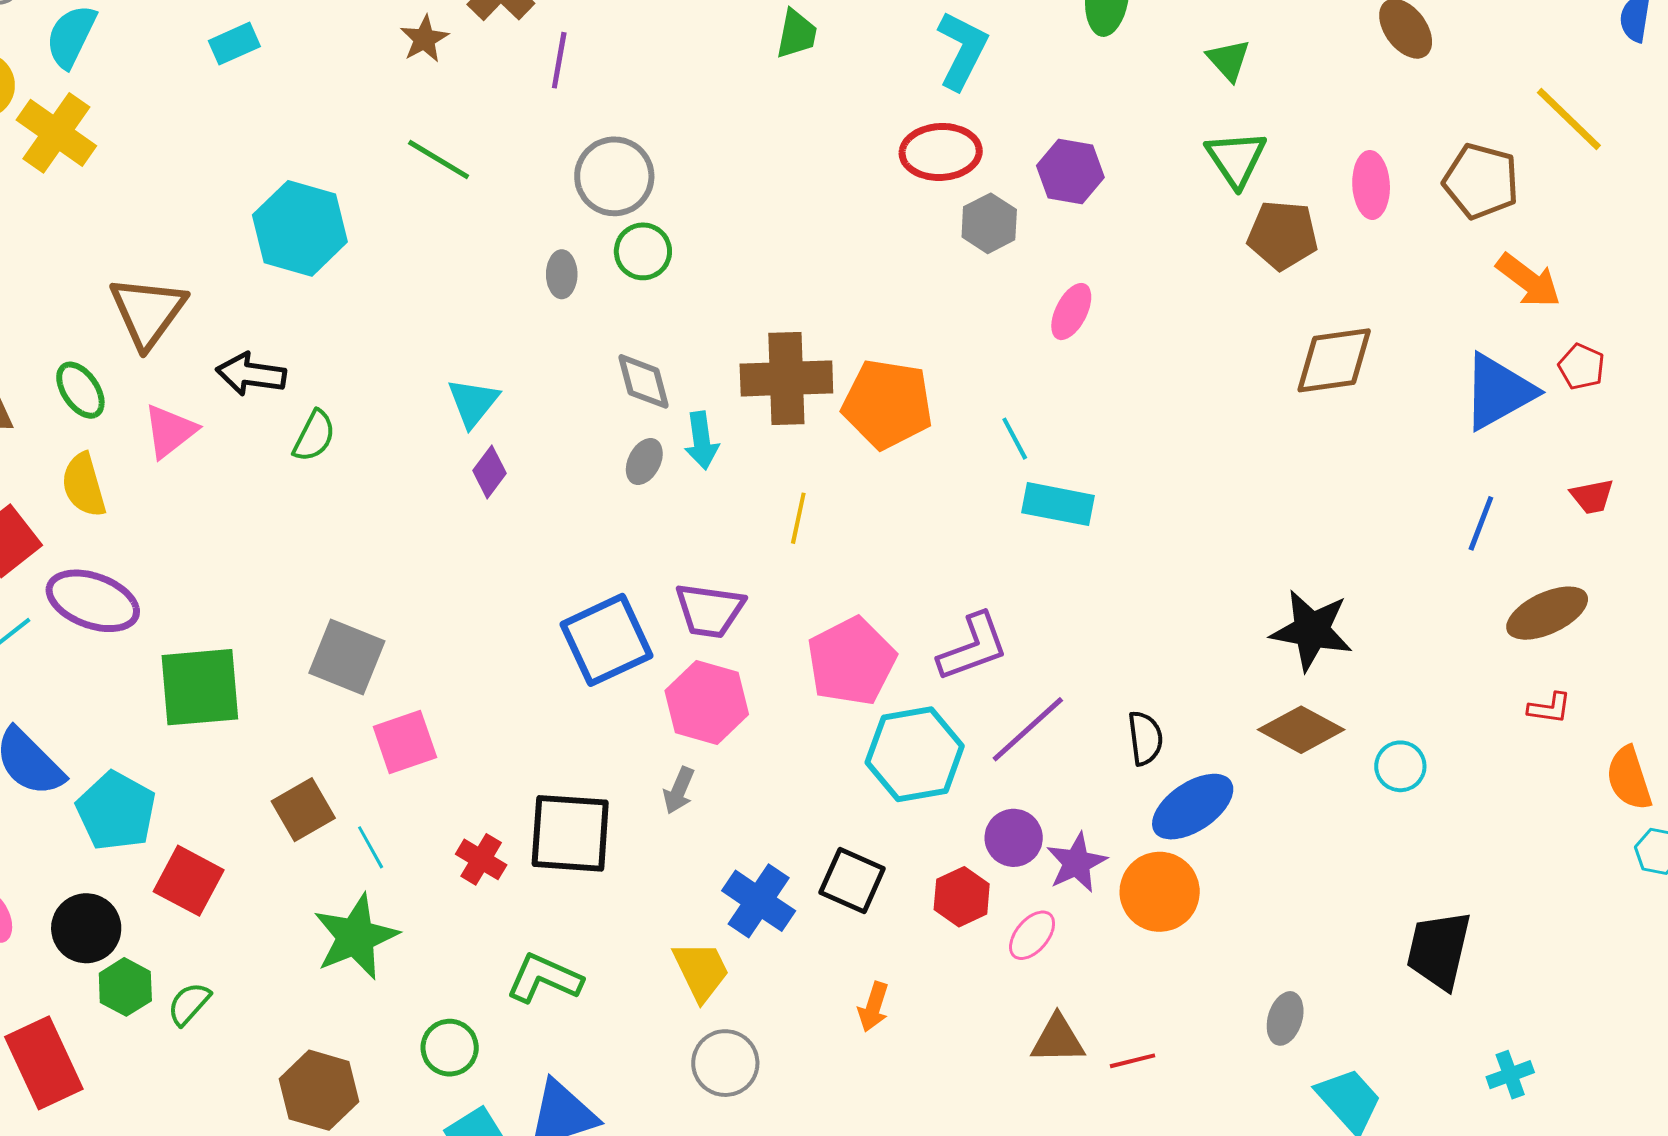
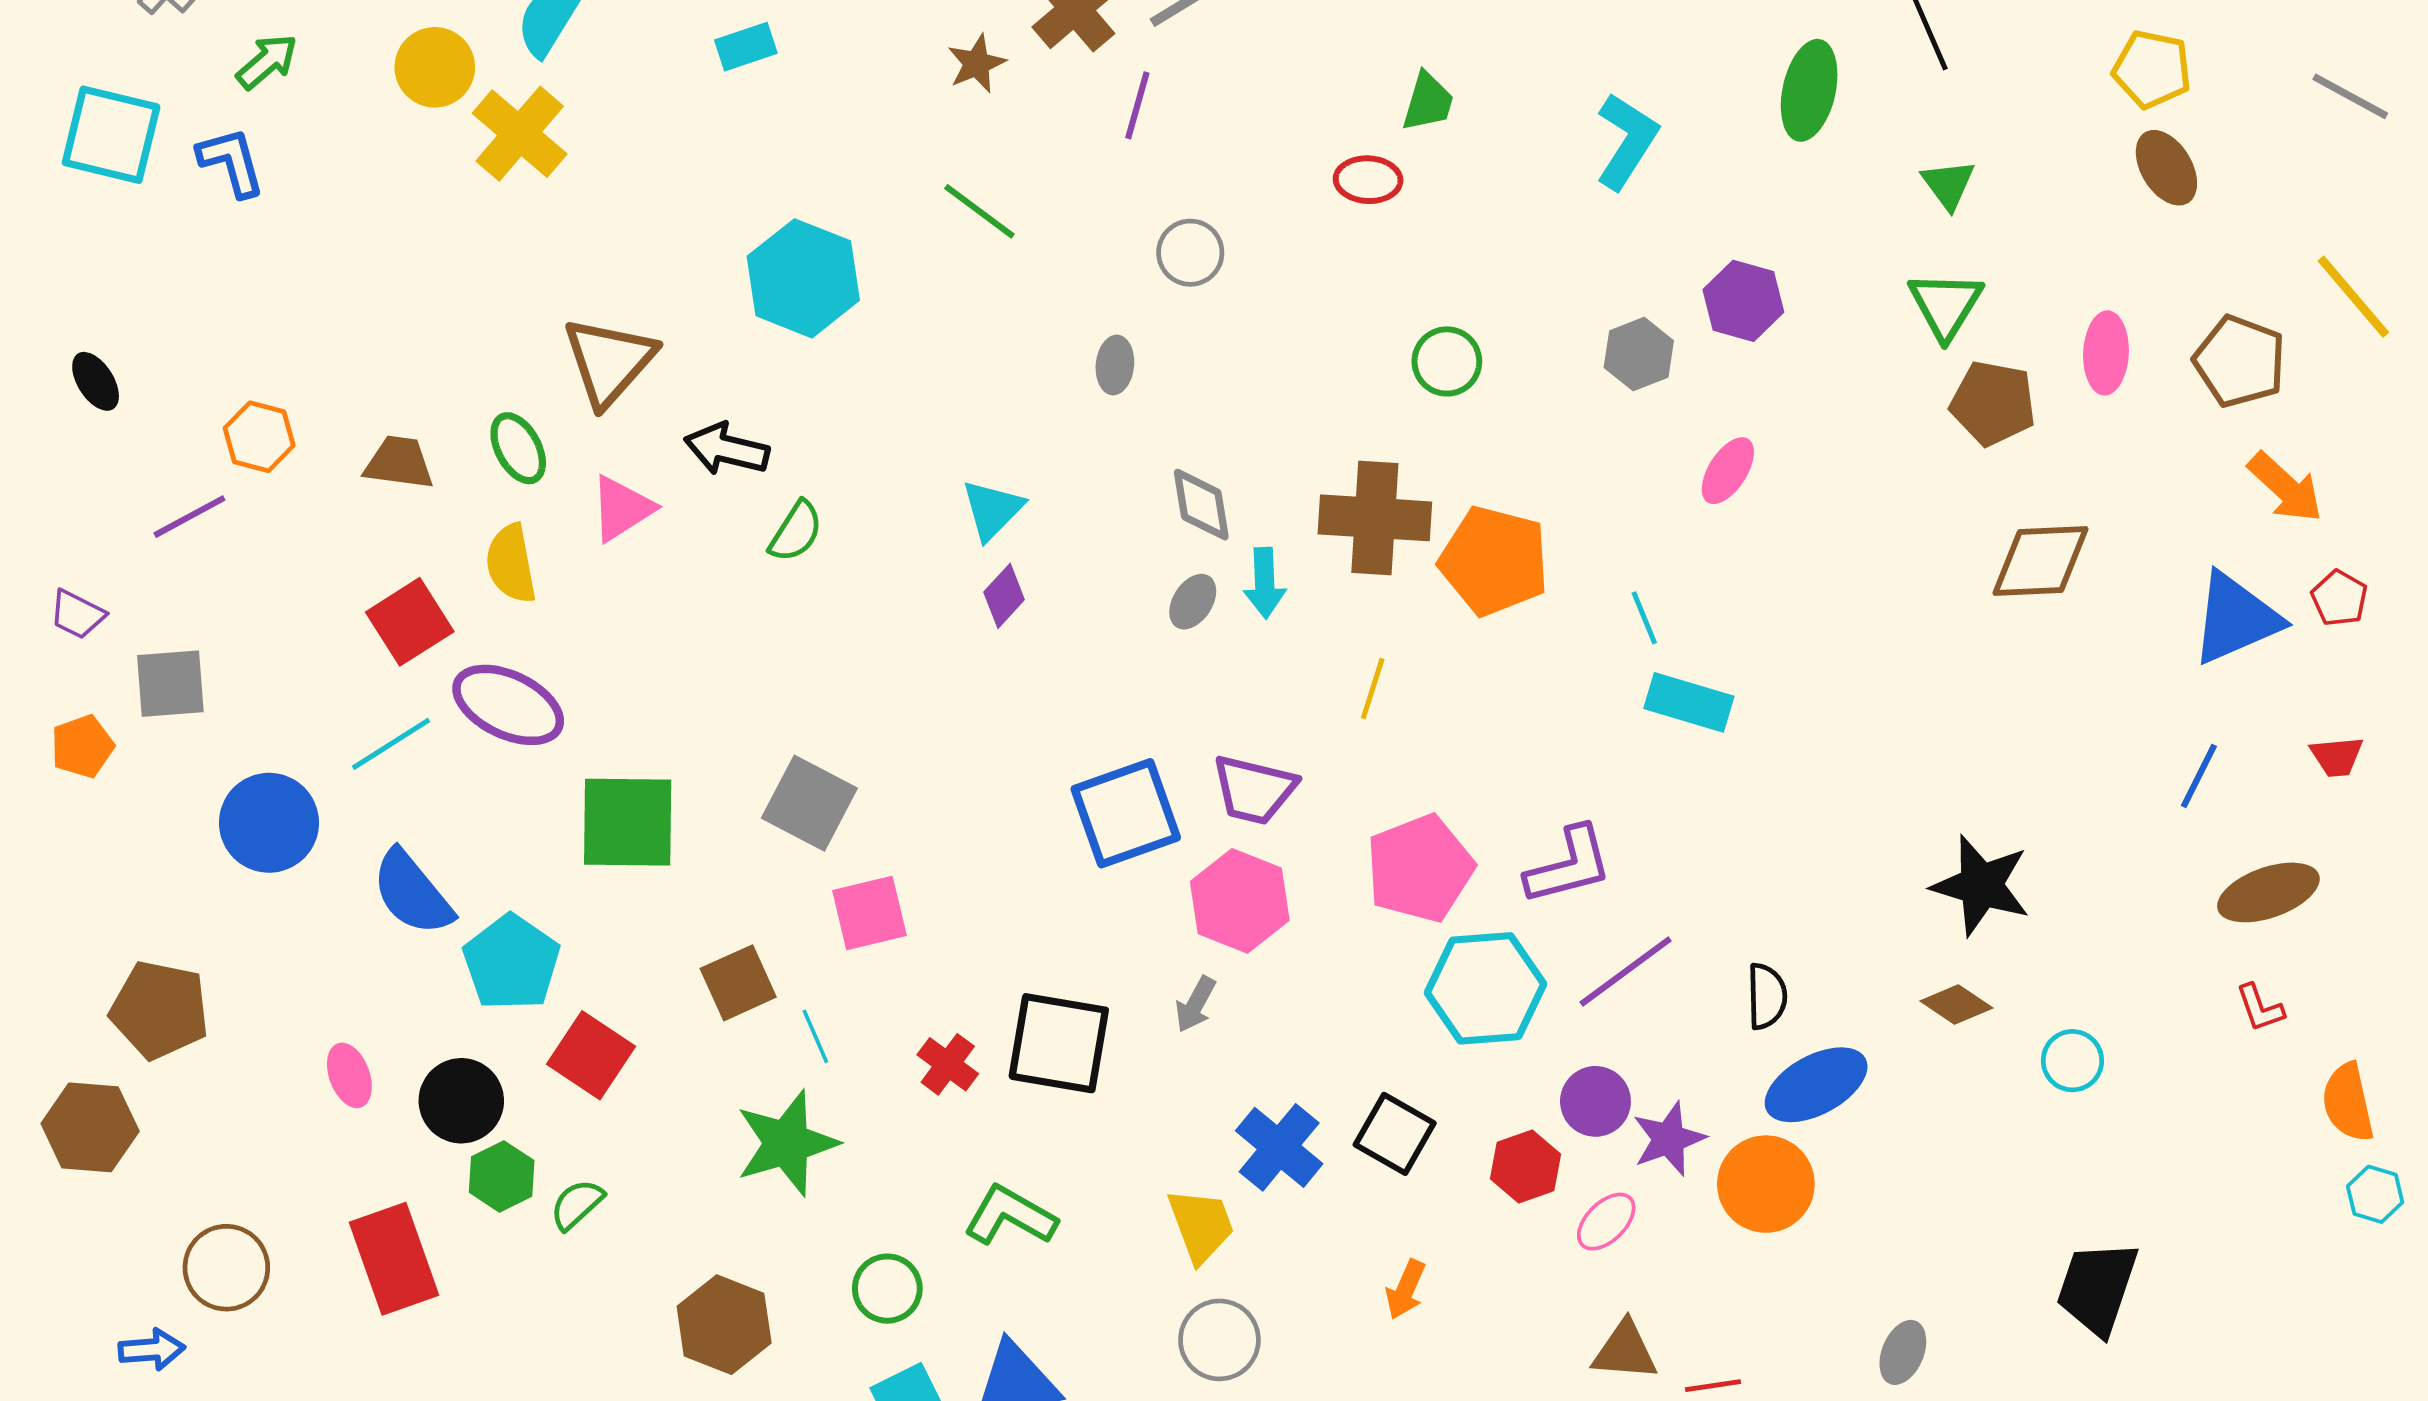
red ellipse: (941, 152) -> (1368, 180), moved, size x0.7
gray circle: (614, 176) -> (1190, 253), size x0.7
green circle: (643, 251) -> (1447, 361), moved
red L-shape: (1549, 708) -> (2260, 1008), turned 57
brown diamond: (1301, 730) -> (1956, 1005), size x0.7

